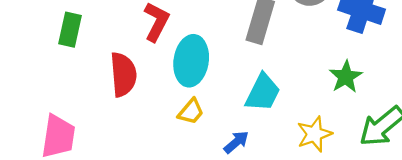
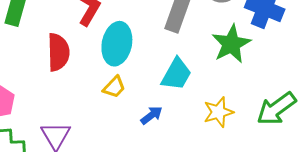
green star: (346, 77) -> (231, 44), moved, size x1.4

